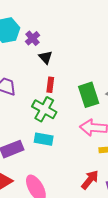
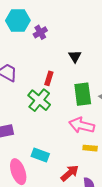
black triangle: (46, 57) -> (75, 56), moved
cyan rectangle: (44, 139) -> (40, 155), moved

